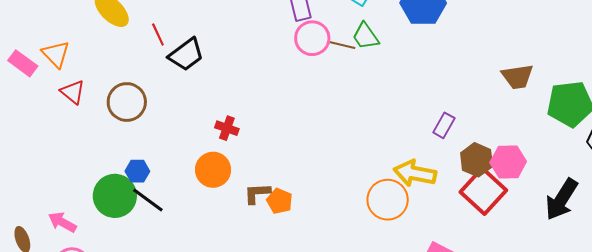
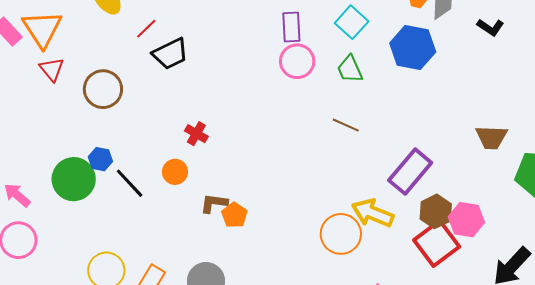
red line: (158, 35) -> (146, 29), turned 60
brown line: (342, 45) -> (346, 125), moved
orange triangle: (56, 54) -> (42, 29), size x1.4
purple rectangle: (444, 125) -> (410, 171), size x1.8
orange circle: (213, 170) -> (175, 172), size x0.7
black line: (148, 200) -> (130, 183), moved

